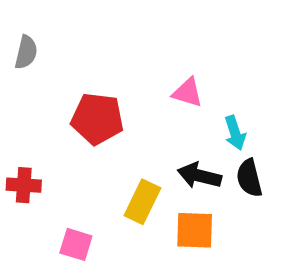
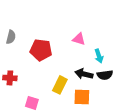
gray semicircle: (26, 52) -> (11, 37), moved
black semicircle: (249, 178) -> (105, 75), turned -84

